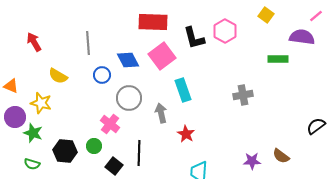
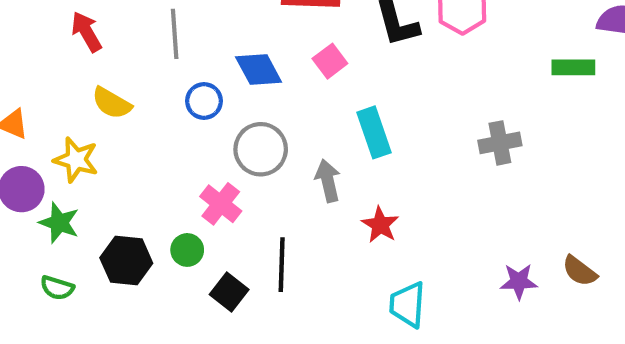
red arrow: (34, 42) -> (86, 32), moved
pink square: (162, 56) -> (330, 61), size x0.6

